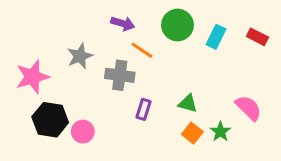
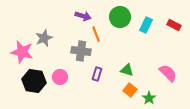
orange line: (142, 50) -> (96, 34), turned 35
gray star: (80, 56) -> (44, 38), moved
pink star: (32, 77) -> (22, 52), turned 30
pink circle: (83, 132) -> (60, 77), moved
green star: (220, 132) -> (149, 98), moved

